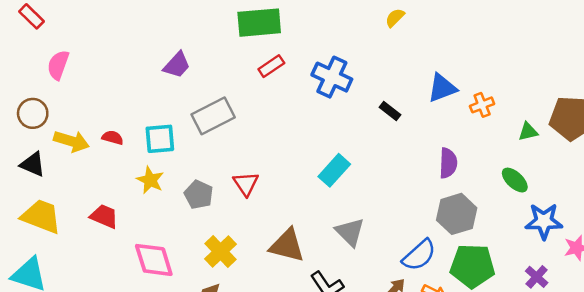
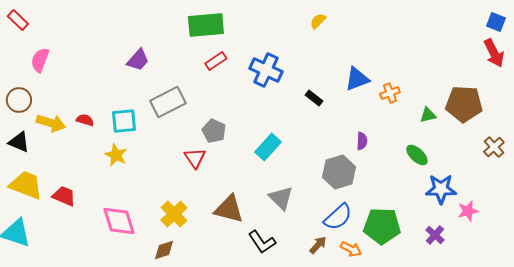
purple semicircle: (448, 163) -> (362, 141), size x0.7
gray pentagon: (199, 195) -> (214, 131), moved
gray hexagon: (457, 214) -> (339, 172), moved
red trapezoid: (104, 216) -> (64, 196), moved

